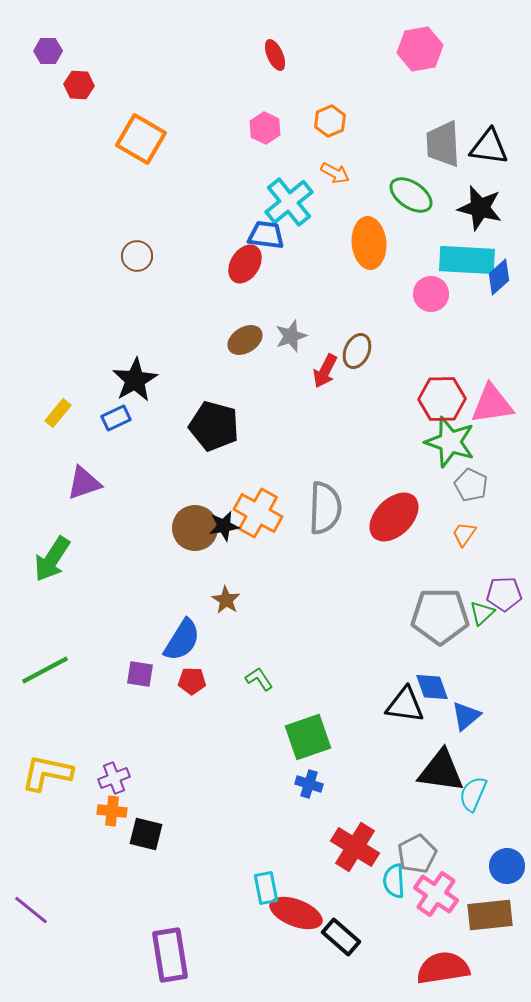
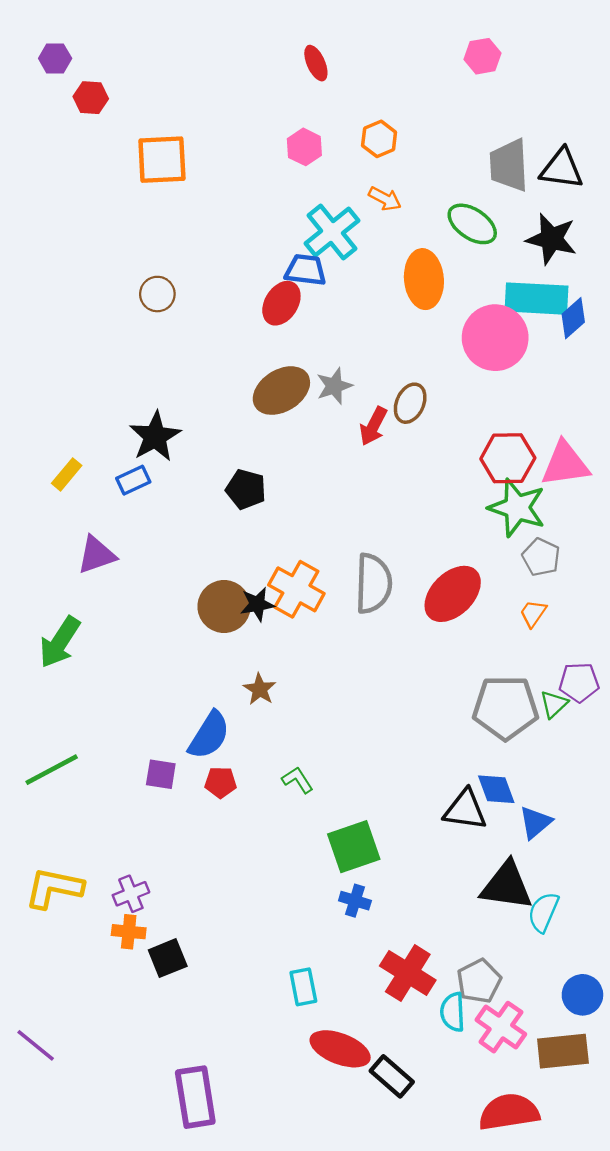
pink hexagon: (420, 49) -> (483, 56), size x0.7
orange square: (141, 139) -> (162, 160), turned -33
pink circle: (431, 294) -> (495, 338), size x1.6
brown ellipse: (245, 340) -> (281, 391), size x1.4
black pentagon: (214, 426) -> (246, 489), size x0.7
black square: (146, 834) -> (168, 958), turned -36
cyan rectangle: (266, 888) -> (303, 987), moved

